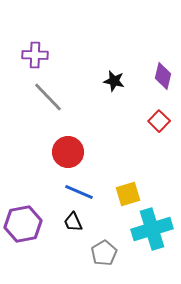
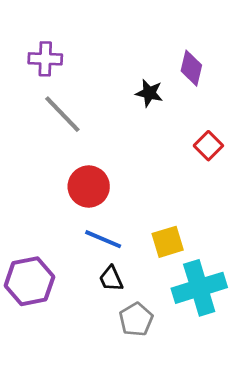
purple diamond: (163, 76) -> (191, 68), moved
black trapezoid: (73, 222) -> (111, 279), moved

